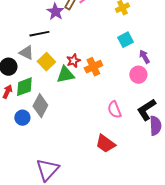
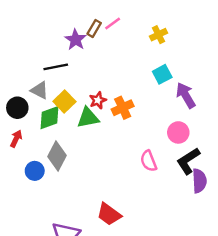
purple arrow: (144, 57) -> (186, 95), size x1.5
pink circle: (138, 75) -> (178, 132), moved
green diamond: (24, 87) -> (50, 118), moved
red trapezoid: (105, 144) -> (109, 214), moved

